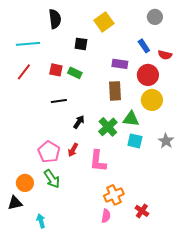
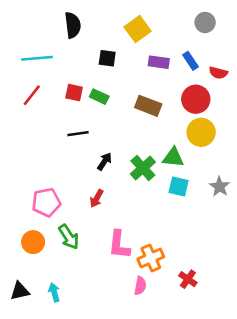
purple rectangle: (120, 64) -> (159, 62), moved
brown rectangle: (115, 91) -> (148, 106), moved, turned -66
pink pentagon: (49, 152) -> (46, 202), moved, turned 30
pink L-shape: (98, 161) -> (119, 245), moved
black triangle: (15, 203) -> (20, 291), moved

